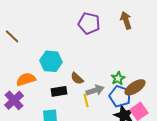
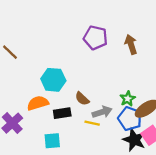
brown arrow: (126, 20) -> (131, 44), moved
orange semicircle: (26, 79) -> (38, 103), moved
yellow line: (86, 100) -> (92, 123), turned -64

